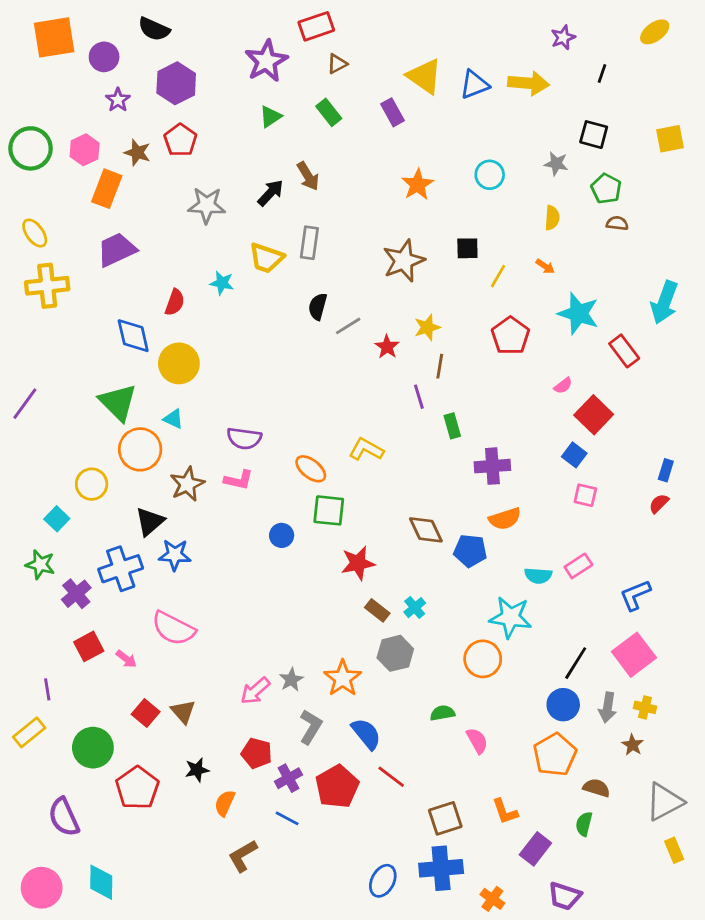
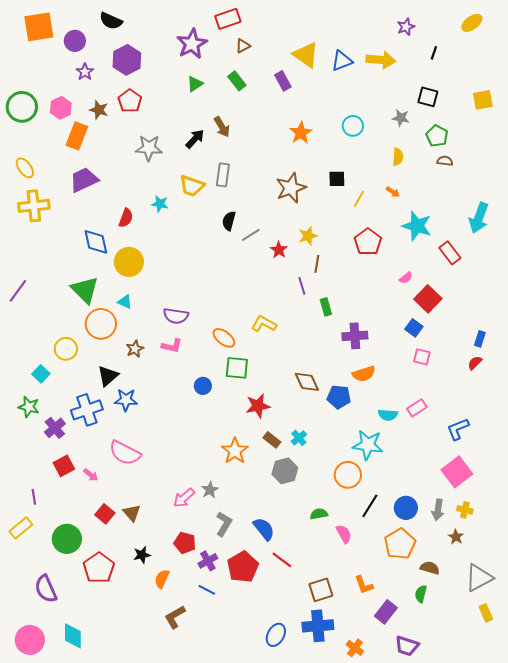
brown star: (187, 484) -> (135, 349), size x0.7
black line: (576, 663) -> (370, 506), moved
orange star: (343, 678) -> (235, 451), moved

